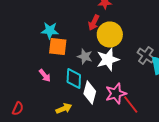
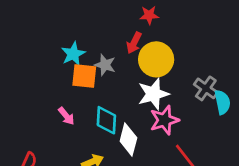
cyan star: (50, 30) -> (73, 54), turned -30
gray star: (85, 56) -> (105, 65), moved
pink star: (116, 94) -> (164, 120), moved

